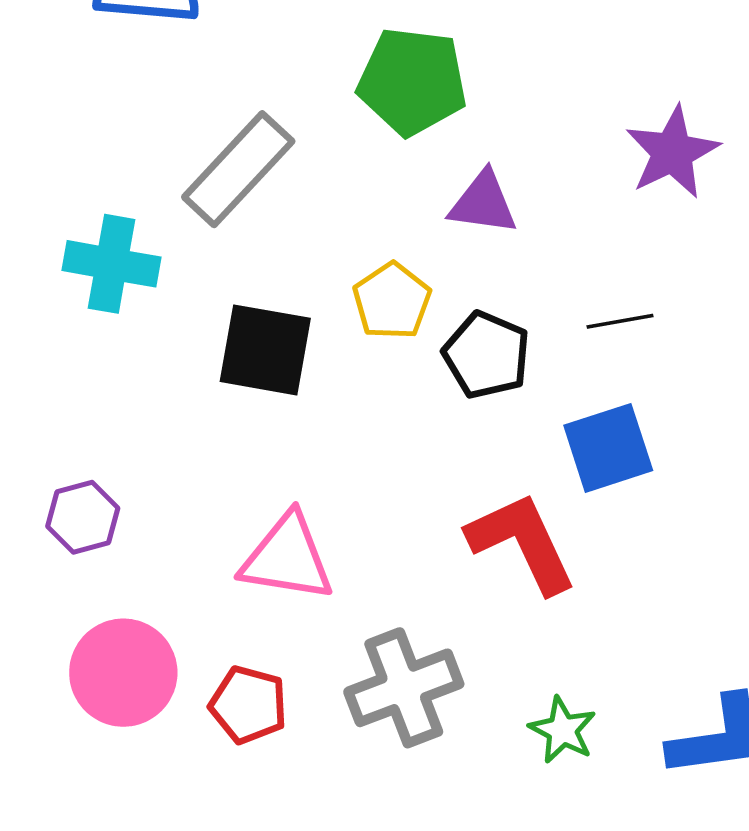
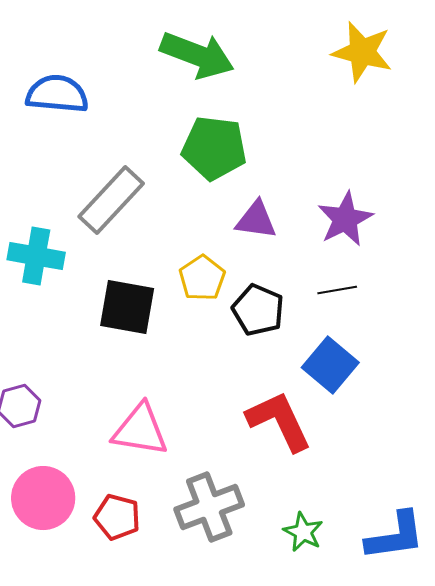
purple star: (672, 152) -> (345, 219), moved
blue square: (608, 448) -> (330, 365), turned -32

